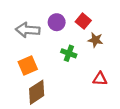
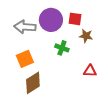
red square: (83, 21) -> (75, 19), turned -32
purple circle: (57, 22) -> (51, 20), size x1.5

